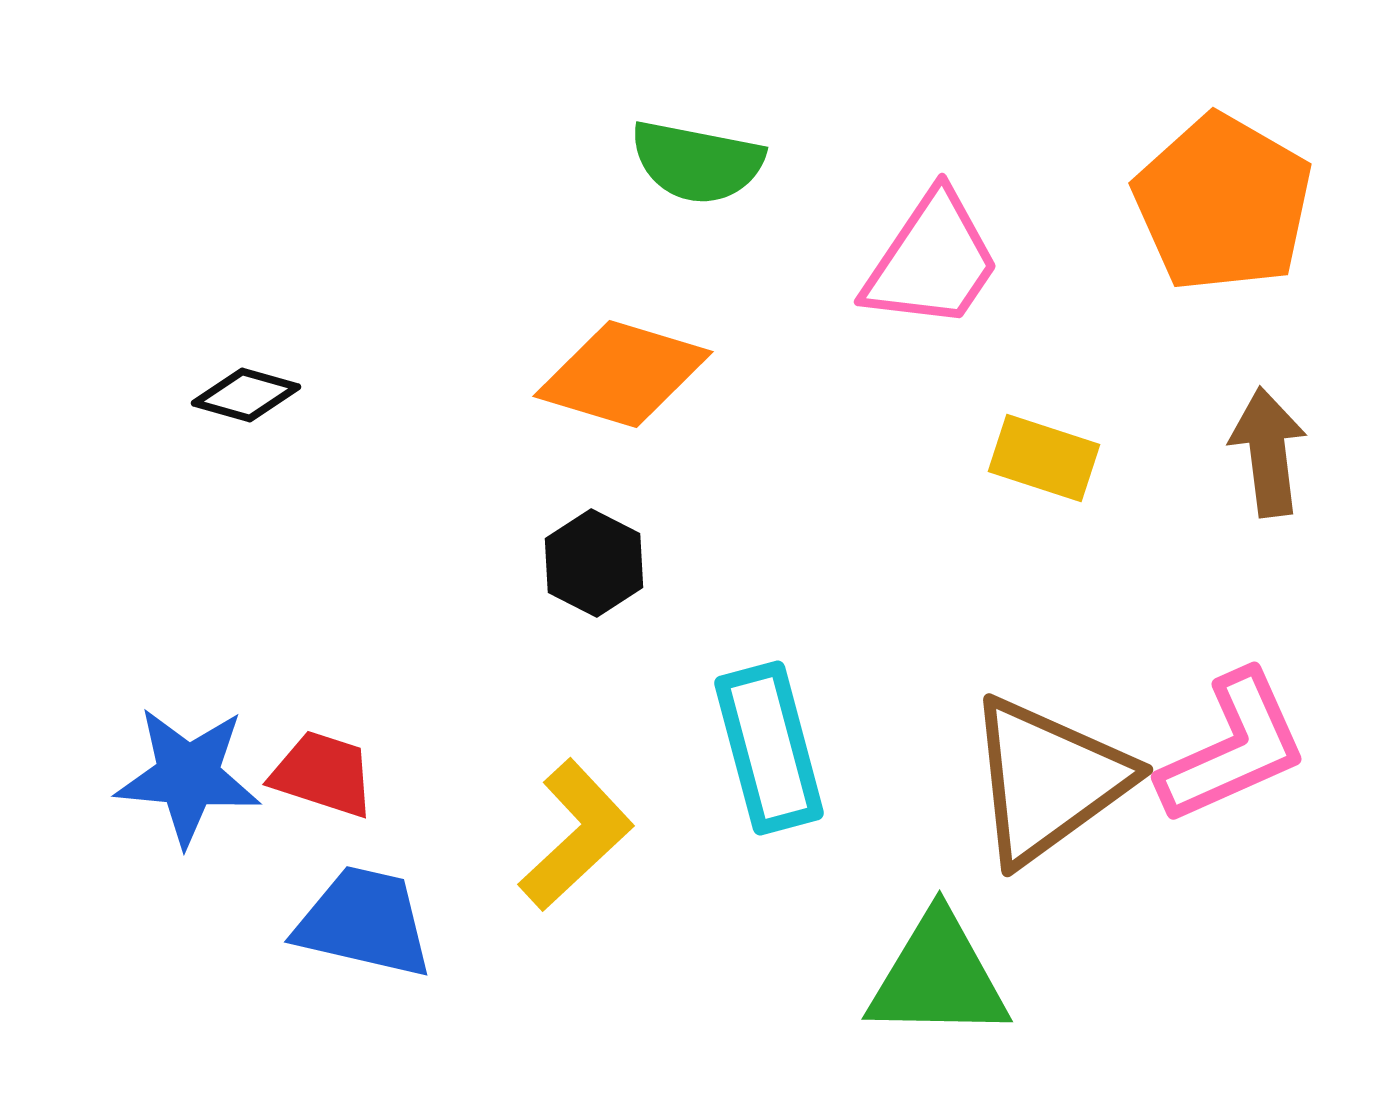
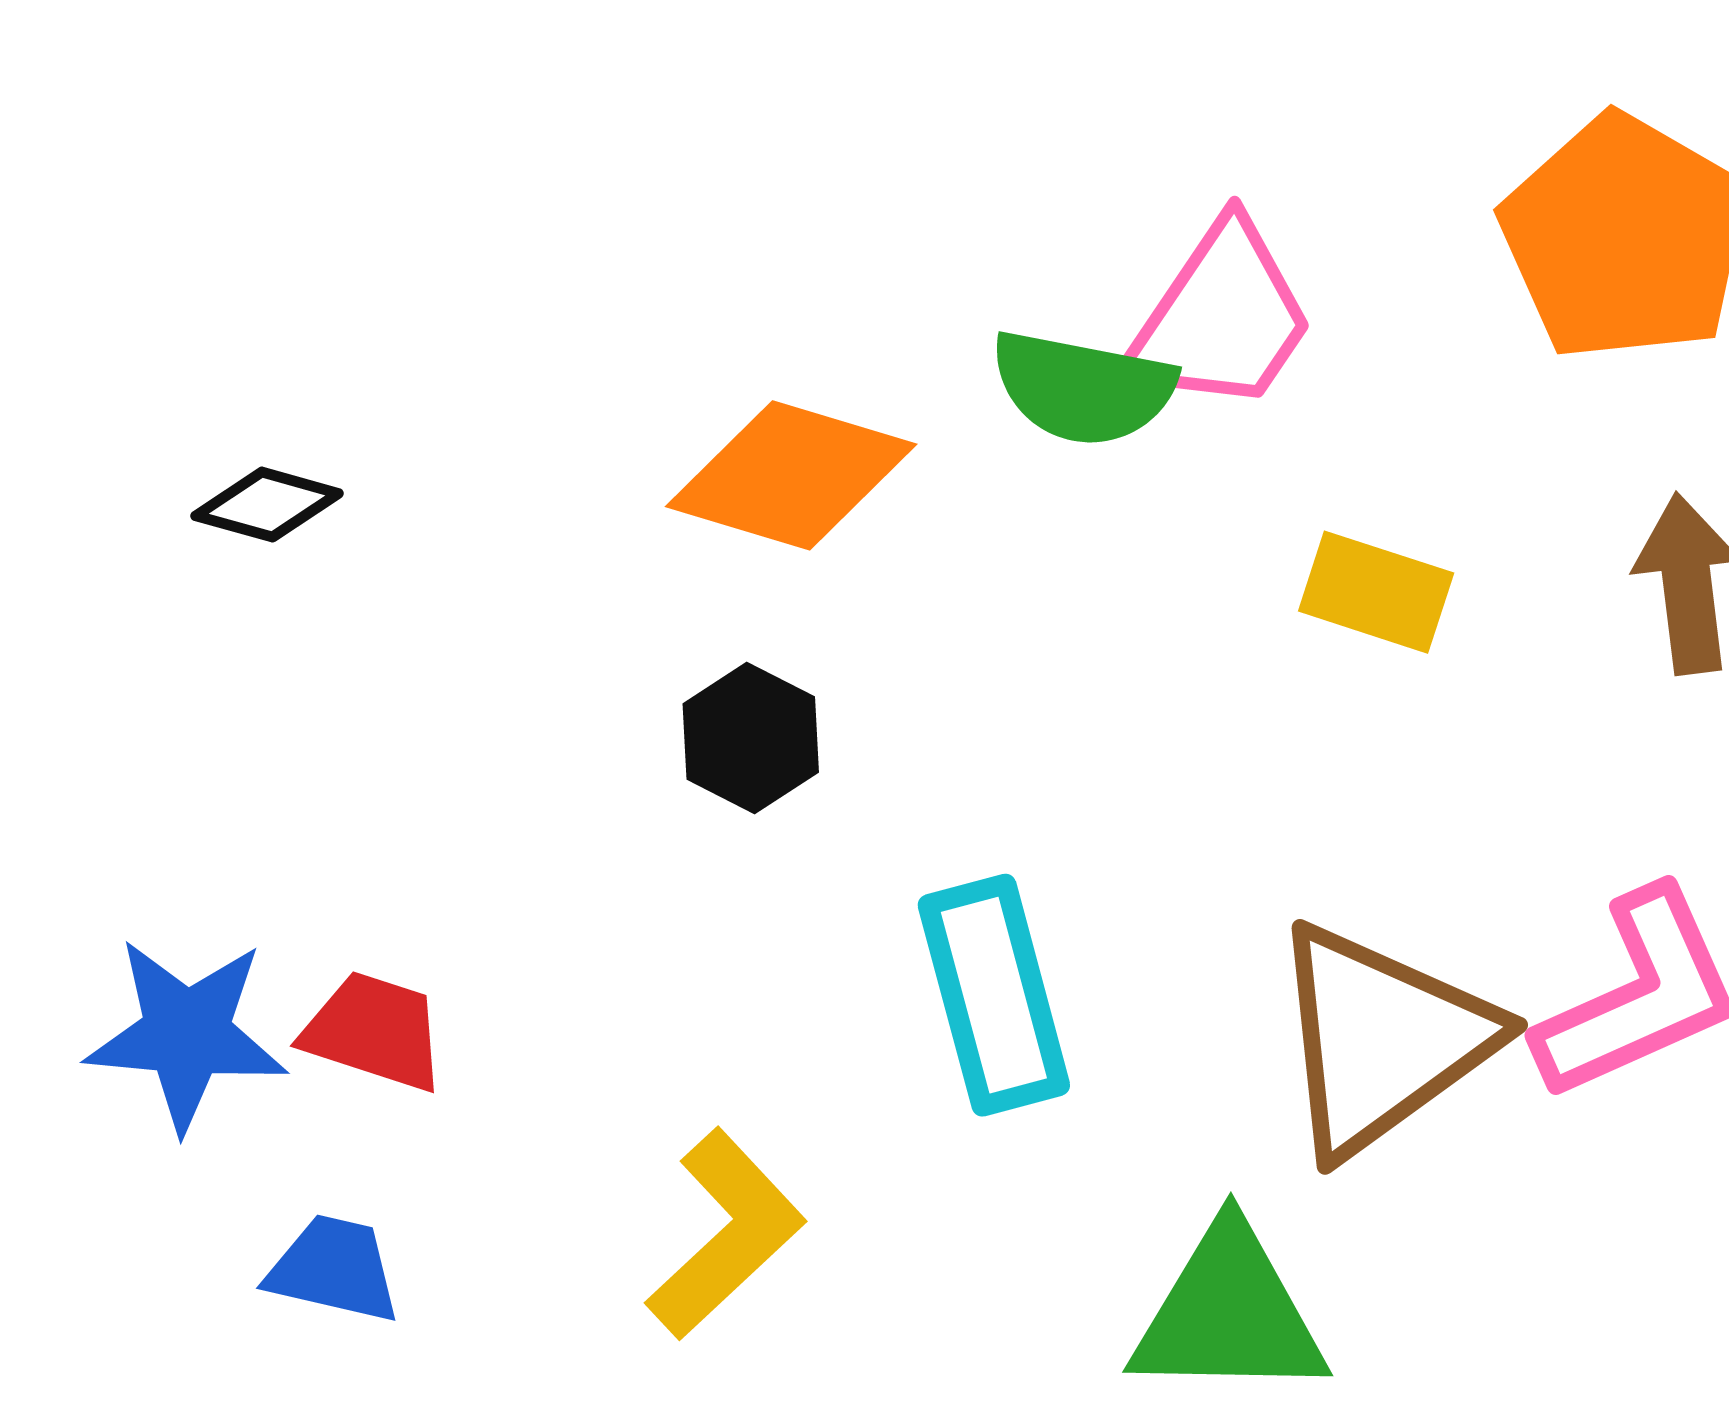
green semicircle: (697, 162) -> (1083, 388), moved
yellow L-shape: (576, 835) -> (726, 1234), moved
blue trapezoid: (364, 922) -> (334, 1269), moved, size x0.7

